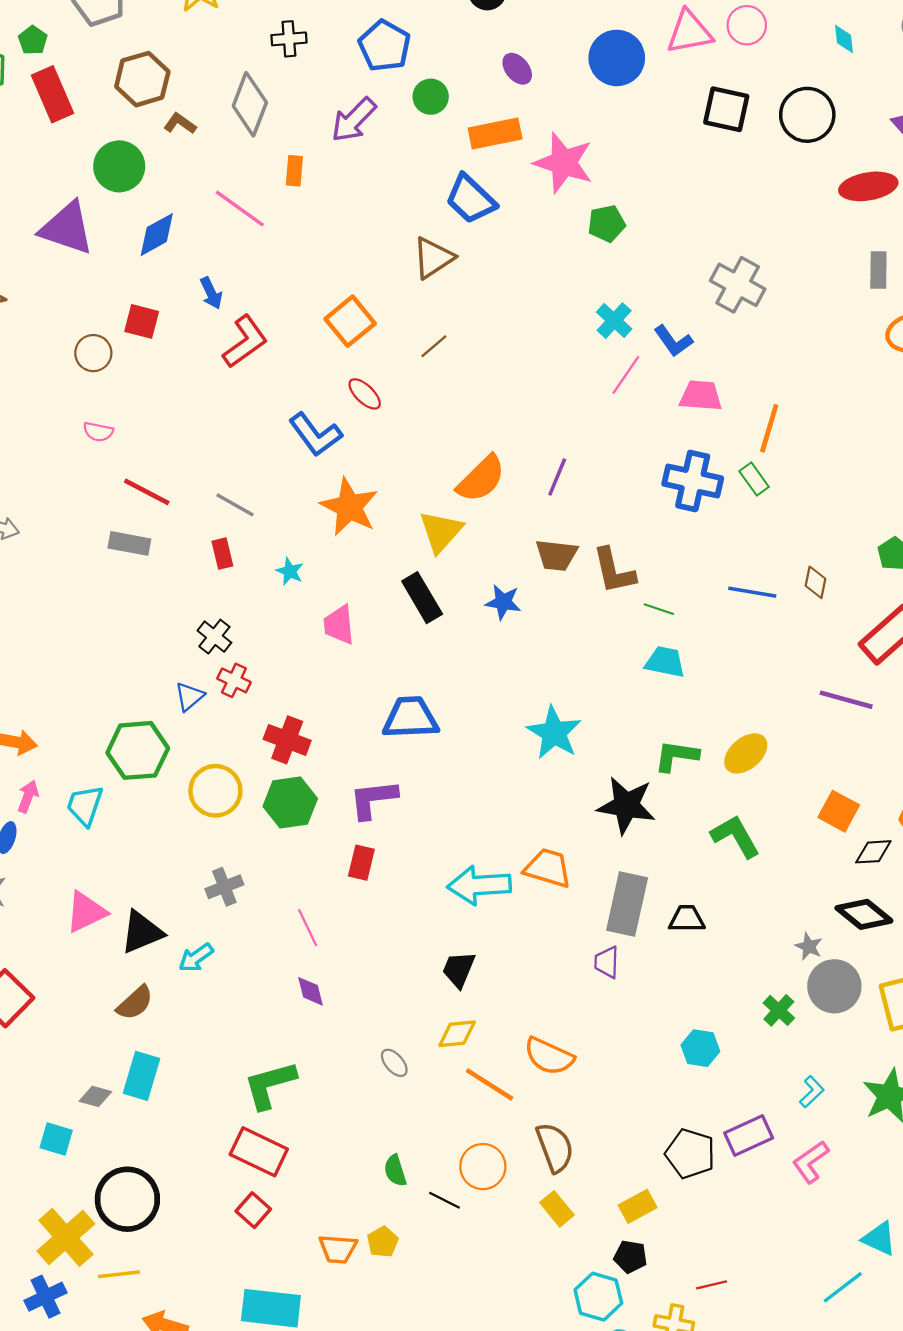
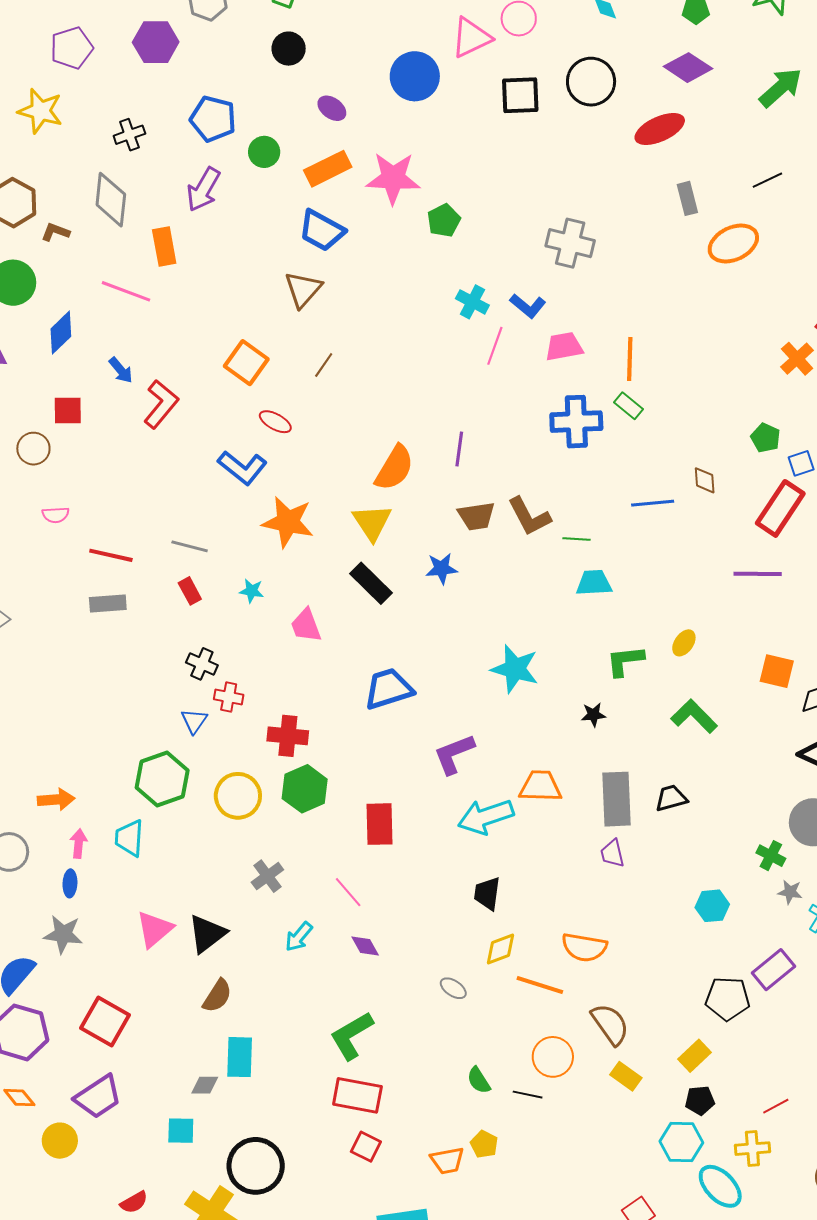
orange rectangle: (294, 171) -> (164, 246), size x1.4
yellow ellipse: (746, 753) -> (684, 643), size x0.7
purple L-shape: (373, 799) -> (454, 754), moved
black star: (626, 805) -> (593, 715), size x0.5
red rectangle: (361, 863) -> (379, 824), size x1.4
gray star: (809, 946) -> (790, 892), moved
cyan arrow: (196, 958) -> (299, 937), moved

